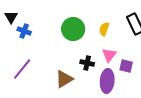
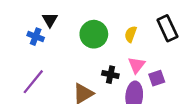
black triangle: (11, 17) -> (50, 20), moved
purple square: (126, 66) -> (157, 78), turned -32

